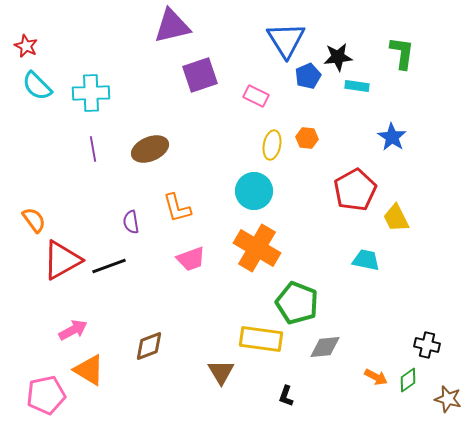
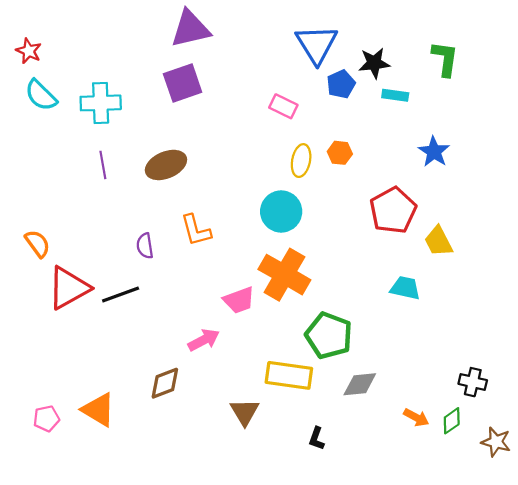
purple square: (200, 75) -> (183, 83), moved
pink trapezoid: (191, 259) -> (239, 300), moved
pink arrow: (73, 330) -> (204, 340), moved
pink pentagon: (46, 395) -> (46, 419), moved, size x0.6

